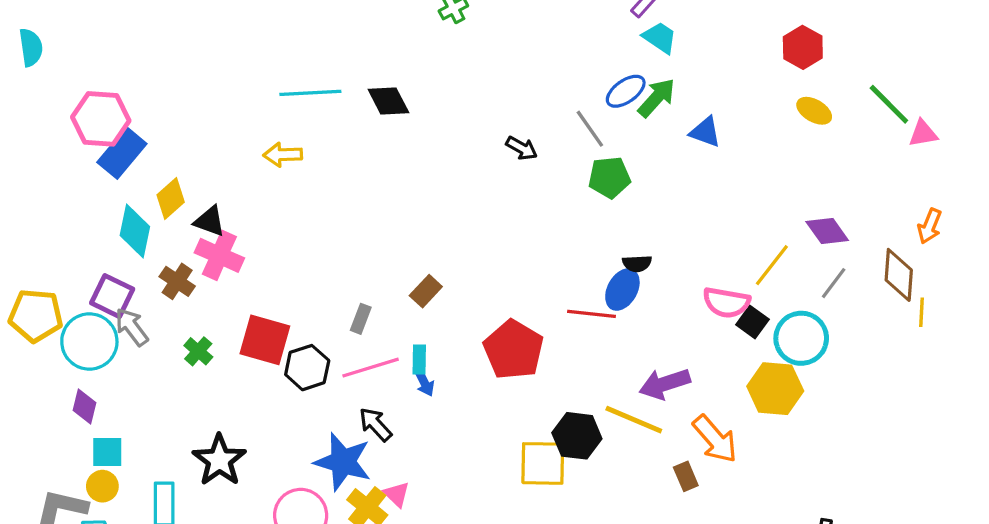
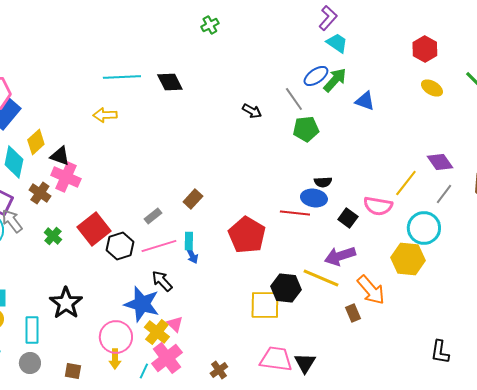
blue ellipse: (622, 290) -> (314, 198), turned 70
gray rectangle: (361, 319) -> (153, 216), turned 30
black square: (752, 322) -> (348, 218), moved
red square: (265, 340) -> (94, 229), turned 36

